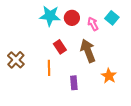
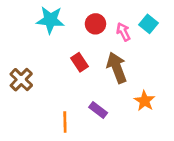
cyan star: (50, 16) -> (50, 20), moved
orange line: (49, 68) -> (65, 122), moved
purple rectangle: (74, 83) -> (98, 110), turned -48

